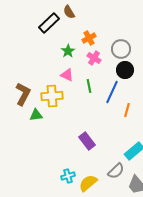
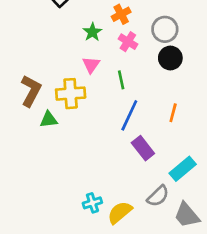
pink triangle: (67, 75) -> (91, 65), turned 40
blue line: (112, 92) -> (129, 115), moved
purple rectangle: (87, 141) -> (143, 148), moved

